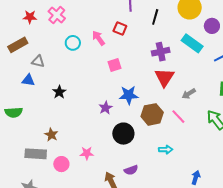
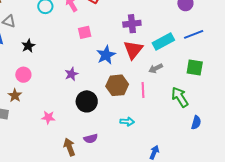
cyan rectangle: (192, 43) -> (163, 42), moved, turned -70
black star: (59, 92) -> (28, 46), moved
blue star: (129, 95) -> (106, 55), moved, turned -30
pink line: (178, 117) -> (143, 90), turned 35
pink circle: (61, 164) -> (23, 75), moved

